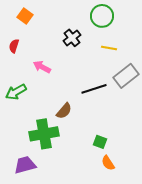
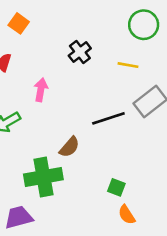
green circle: (102, 16) -> (144, 25), moved
pink arrow: (42, 67) -> (41, 90), turned 72

